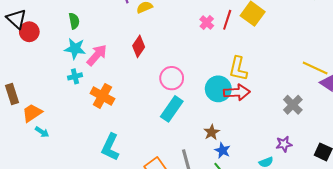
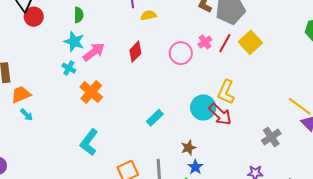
cyan cross: (75, 76) -> (69, 68), turned 32
pink circle: (172, 78) -> (181, 53), moved
red arrow: (237, 92) -> (220, 114), turned 35
cyan rectangle: (172, 109) -> (155, 118), size x0.7

